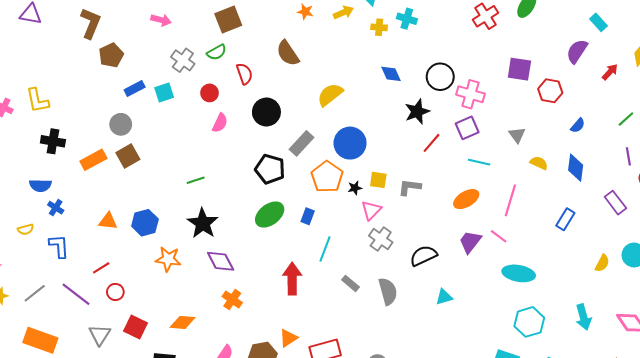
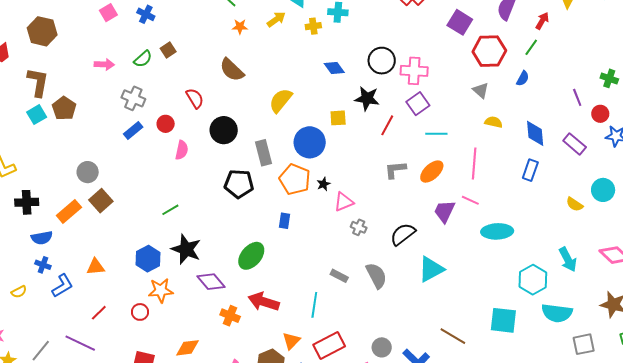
brown square: (228, 19) -> (168, 50), size x0.6
green semicircle: (217, 52) -> (143, 59), moved
purple square: (519, 69) -> (460, 22), moved, turned 35
blue rectangle: (135, 89) -> (133, 131), moved
red hexagon: (550, 91) -> (489, 51), size x1.4
cyan square: (164, 93) -> (37, 115), moved
black star: (417, 112) -> (367, 98), turned -30
green line: (626, 119) -> (531, 47), moved
gray triangle: (517, 135) -> (481, 90), moved
gray rectangle: (301, 143) -> (264, 153), turned -45
blue diamond: (576, 168) -> (535, 133), moved
yellow square: (378, 180) -> (338, 118), moved
blue semicircle: (40, 185) -> (42, 238), moved
gray L-shape: (410, 187) -> (395, 170), moved
pink triangle: (371, 210) -> (344, 202), turned 35
green ellipse: (270, 215) -> (251, 256), moved
blue hexagon: (145, 223) -> (148, 259), moved
gray cross: (381, 239) -> (359, 227), size x0.7
blue L-shape: (59, 246) -> (62, 286), moved, turned 75
cyan line: (325, 249) -> (314, 305), moved
yellow semicircle: (602, 263) -> (575, 204), turned 108
red arrow: (292, 279) -> (264, 302), moved, turned -60
red circle: (115, 292) -> (140, 312), moved
cyan triangle: (444, 297) -> (431, 269), size x1.6
cyan hexagon: (529, 322) -> (533, 280), moved

